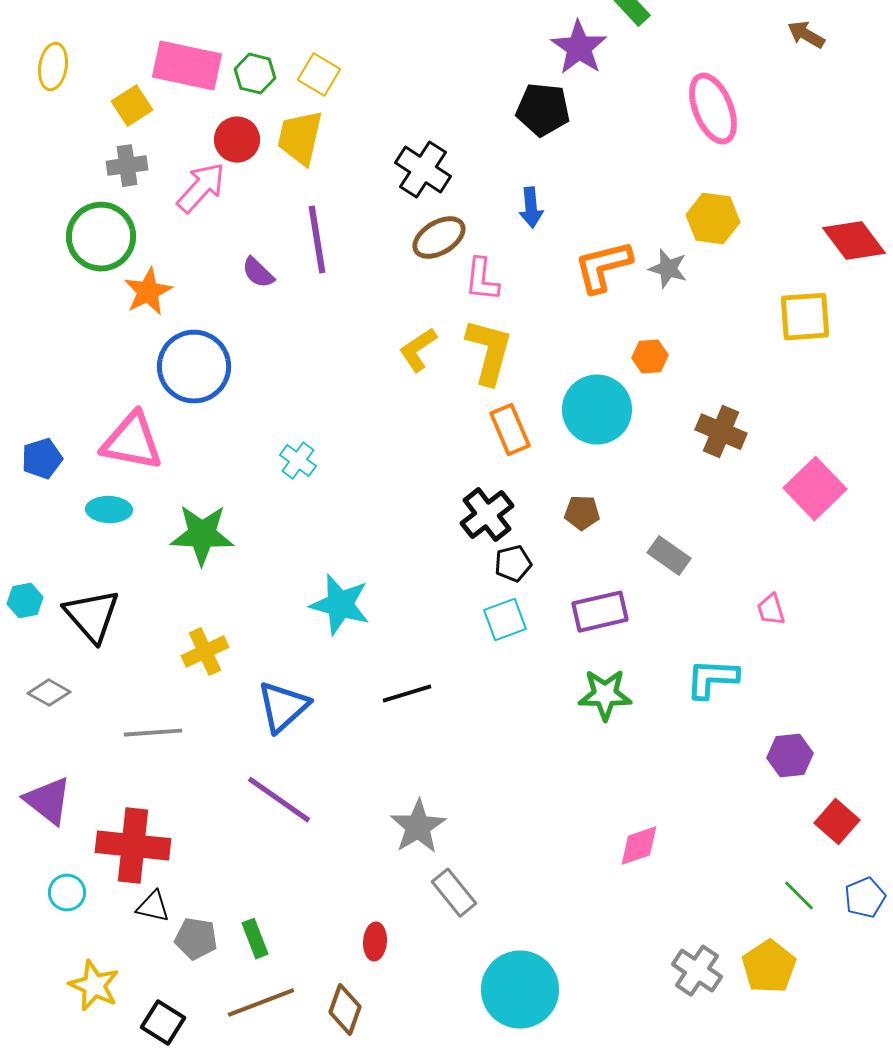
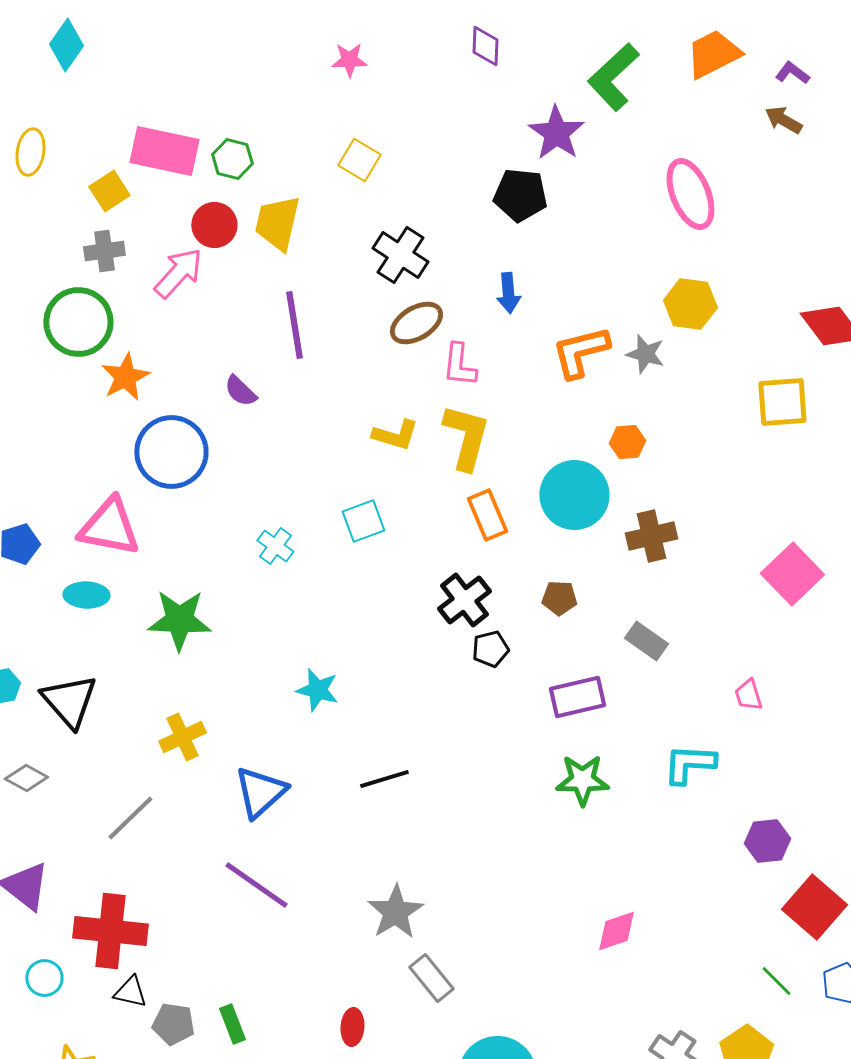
yellow square: (319, 75) -> (359, 160), moved
purple semicircle: (258, 273) -> (240, 391), moved
yellow L-shape: (418, 350) -> (395, 435), turned -129
brown cross: (721, 432) -> (651, 536), moved, turned -36
cyan star: (340, 605) -> (317, 690), size x0.7
cyan square: (505, 620) -> (363, 521), moved
gray line: (153, 733) -> (130, 818), turned -40
red square: (837, 822) -> (814, 907), size x1.4

